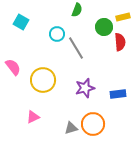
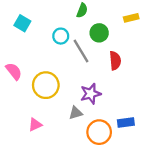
green circle: (104, 27) -> (99, 33), moved
red semicircle: (120, 42) -> (115, 61), moved
blue rectangle: (118, 94) -> (126, 122), moved
gray triangle: (71, 128) -> (76, 113), moved

